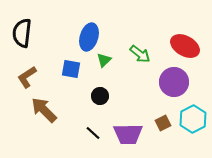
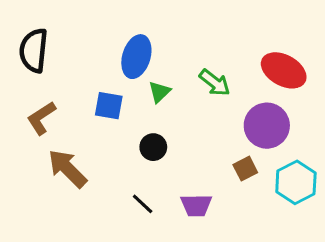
brown square: (163, 123) -> (245, 169), moved
purple trapezoid: (128, 134) -> (196, 205), size x0.7

